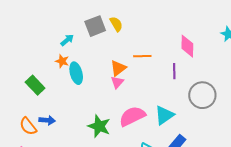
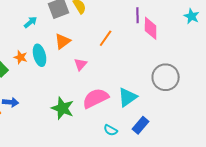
orange line: (142, 56) -> (106, 38), turned -54
orange star: (62, 61) -> (21, 57), moved
orange triangle: (118, 68) -> (63, 41), moved
purple line: (174, 71) -> (138, 15), moved

